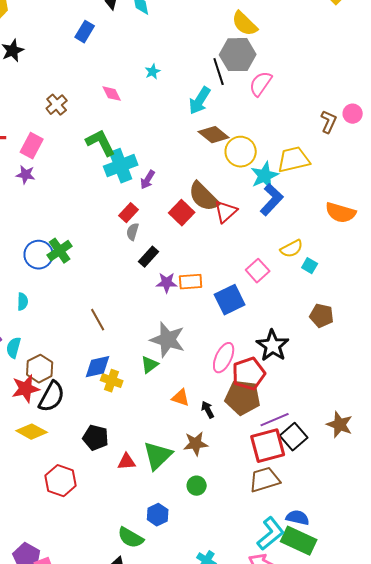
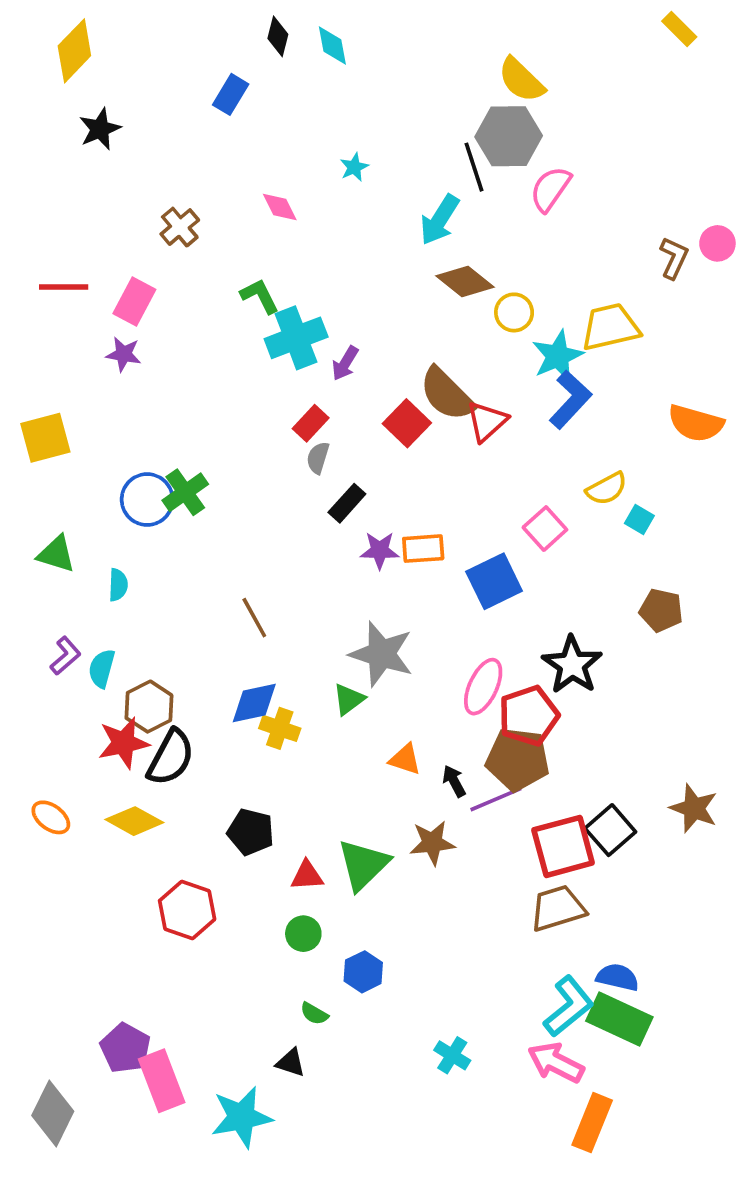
green L-shape: (101, 143) -> (260, 296), size x0.7
yellow circle: (241, 152) -> (514, 312), size x0.7
purple line: (275, 420) -> (496, 799), moved
green circle: (197, 486) -> (303, 934), moved
green semicircle: (131, 538) -> (314, 1014), size x0.6

